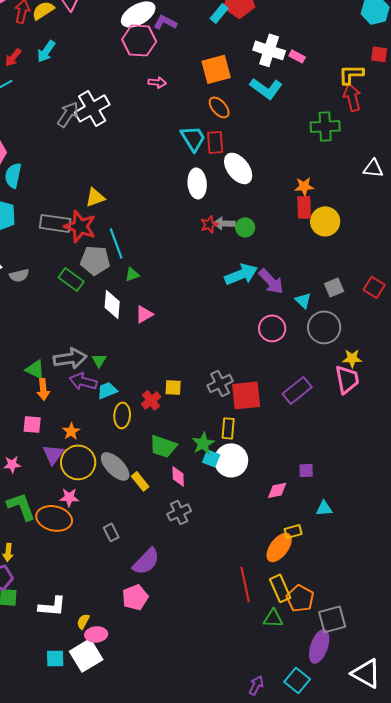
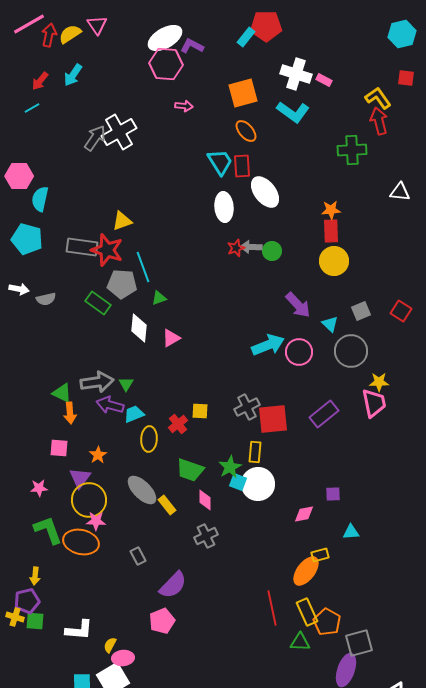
yellow L-shape: (351, 74) -> (378, 98), turned 56
yellow circle: (325, 221) -> (334, 261), moved
cyan arrow: (241, 274) -> (268, 345), moved
yellow circle: (78, 462) -> (89, 500), moved

